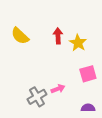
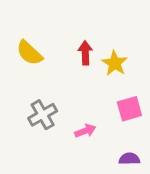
gray cross: (37, 97) -> (43, 115), moved

